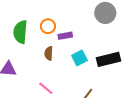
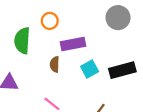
orange circle: (48, 26) -> (50, 21), moved
purple rectangle: (65, 36) -> (73, 44), size x1.5

